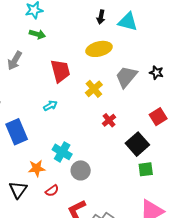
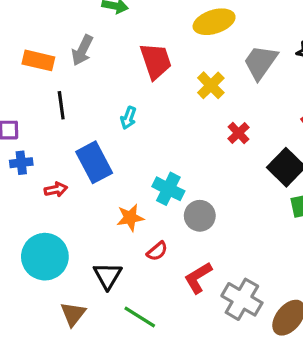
cyan arrow: (50, 106) -> (128, 118), moved, turned 144
black triangle: (18, 190) -> (108, 276), moved

